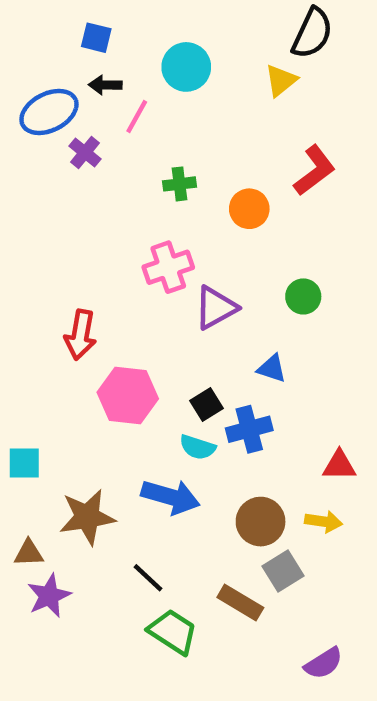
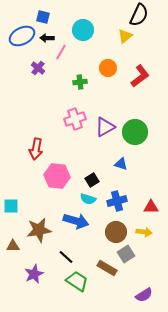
blue ellipse: (49, 112) -> (22, 36), moved
orange circle: (249, 209) -> (108, 68), moved
green circle: (303, 296) -> (135, 132), size x1.6
purple triangle: (216, 308) -> (105, 127), moved
blue cross: (249, 429) -> (117, 201), moved
purple star: (49, 596) -> (34, 274), moved

